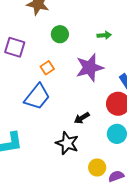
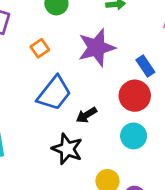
blue trapezoid: (37, 97) -> (54, 93), moved

